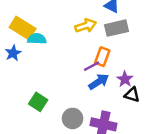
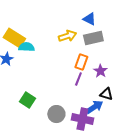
purple line: (92, 66) -> (78, 79), moved, turned -40
purple star: (125, 79) -> (100, 71), moved
blue arrow: (99, 82) -> (94, 107), moved

